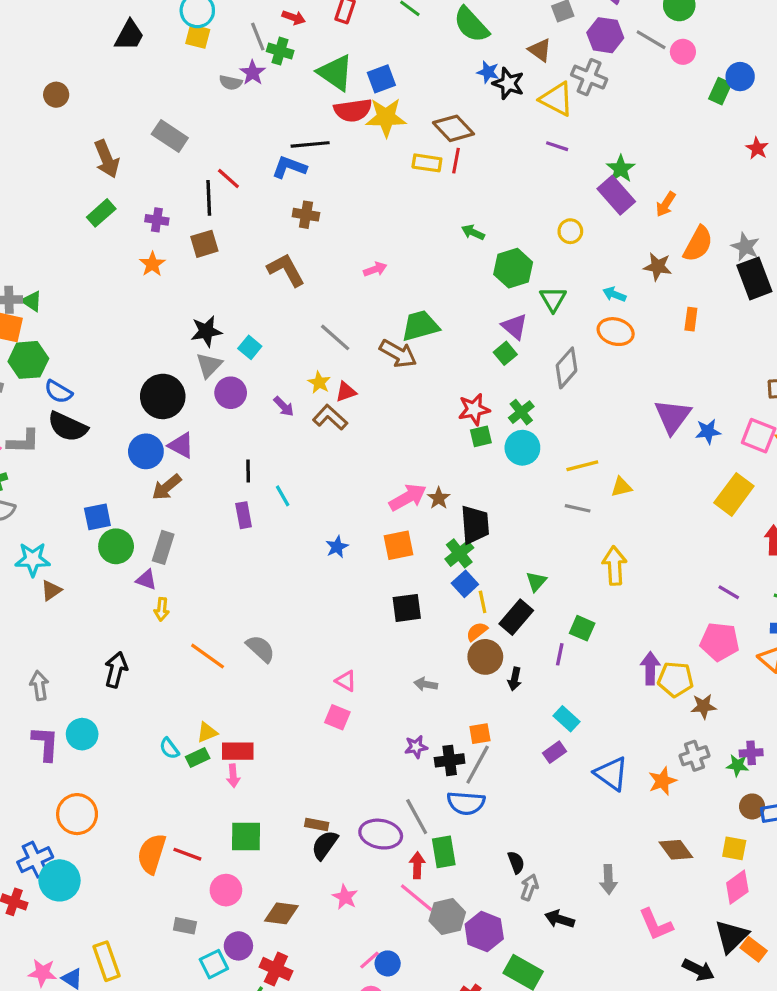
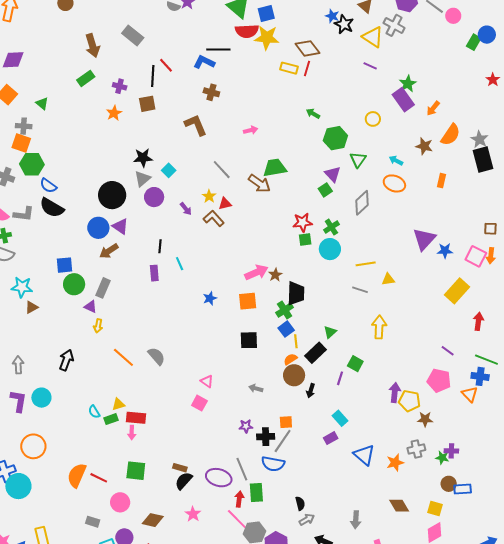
green triangle: (32, 301) -> (42, 103), moved
gray arrow: (529, 887) -> (307, 520), turned 35

